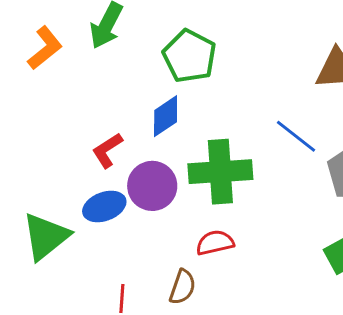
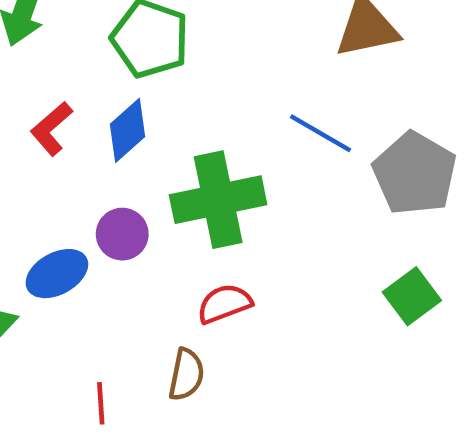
red L-shape: (107, 150) -> (51, 129), moved
purple circle: (152, 186) -> (122, 234), size x0.7

